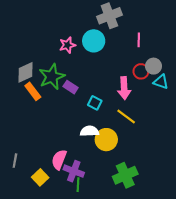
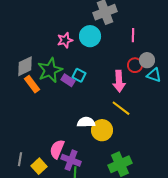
cyan square: (95, 103) -> (79, 75), moved
gray line: (15, 161) -> (20, 159), moved

